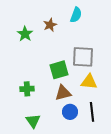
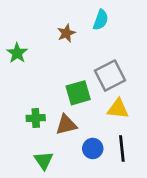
green star: (25, 34) -> (17, 53), moved
gray square: (83, 57) -> (110, 76), turned -30
brown triangle: (63, 93) -> (66, 125), moved

